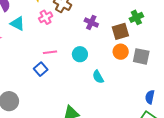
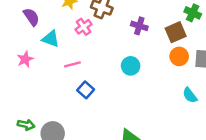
green cross: (136, 17) -> (193, 13), turned -32
pink line: (50, 52) -> (72, 64), moved
cyan semicircle: (98, 77) -> (190, 95), moved

